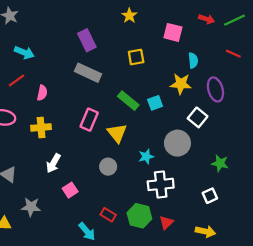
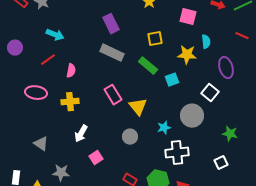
yellow star: (181, 84) -> (187, 55), moved
green rectangle: (128, 101) -> (148, 66), moved
pink rectangle: (89, 120) -> (113, 95), turned -54

